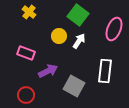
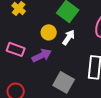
purple arrow: (48, 71) -> (42, 55), moved

